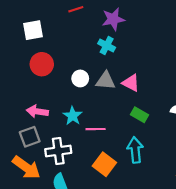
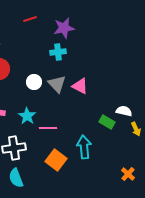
cyan cross: (107, 46) -> (58, 52), turned -35
gray triangle: (105, 81) -> (57, 84), turned 42
green rectangle: (140, 115) -> (107, 122), moved

